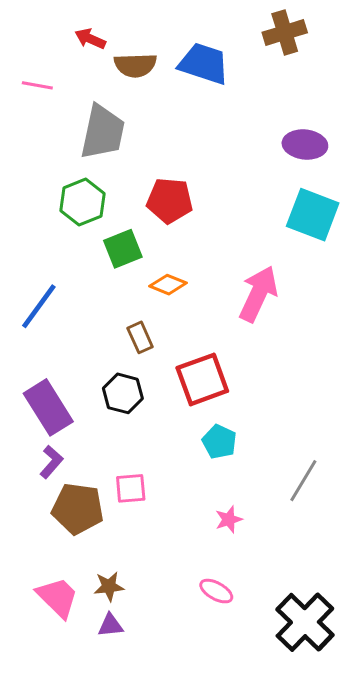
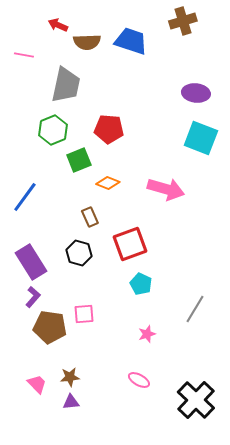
pink arrow: (258, 294) -> (166, 189), turned 81
pink trapezoid: (58, 597) -> (37, 384), size x0.7

